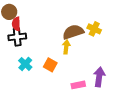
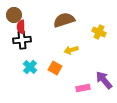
brown semicircle: (73, 32) -> (64, 20), moved
yellow arrow: (66, 47) -> (71, 50), turned -112
purple arrow: (99, 77) -> (104, 80), turned -48

